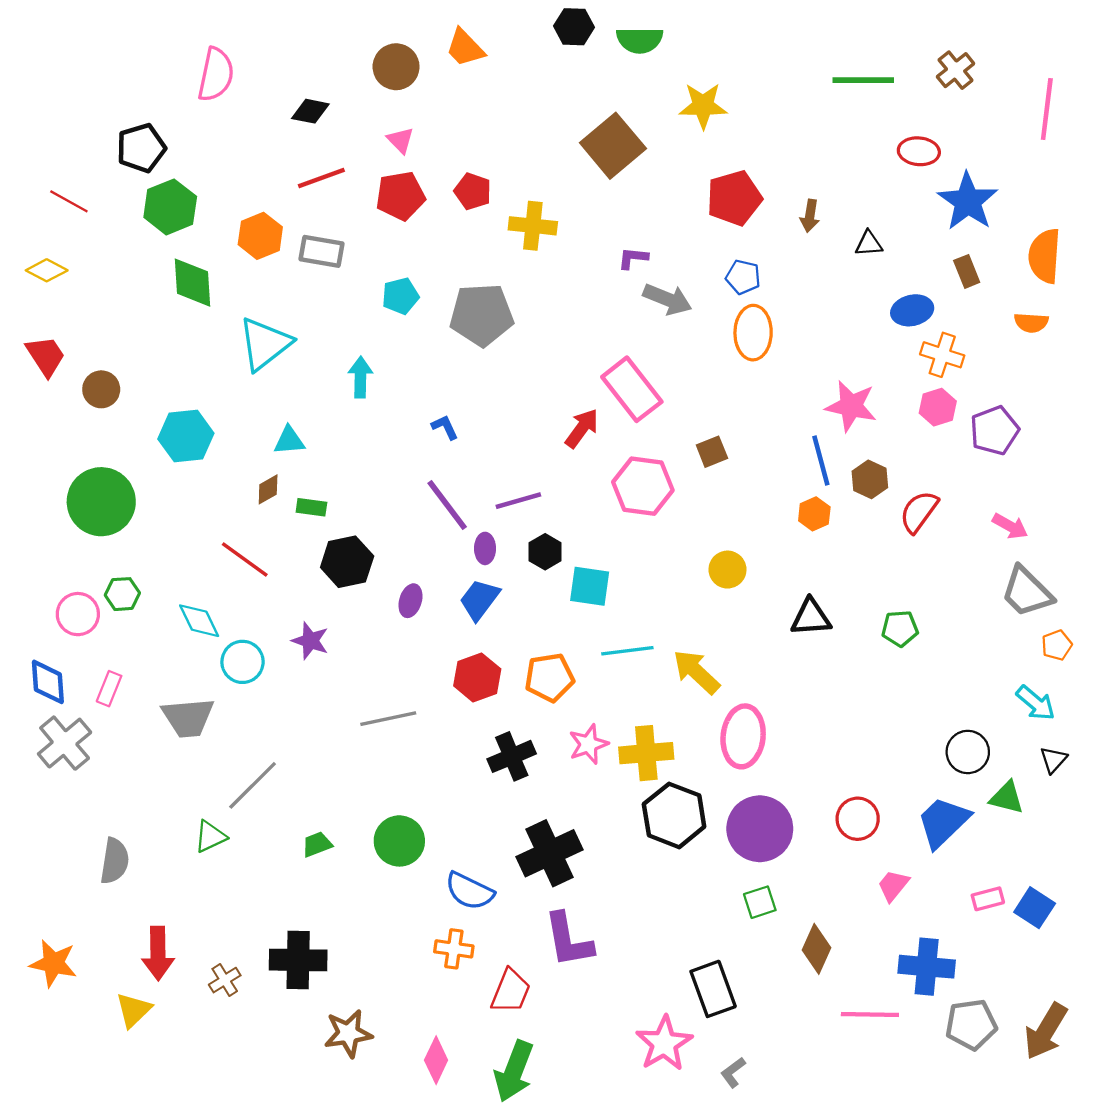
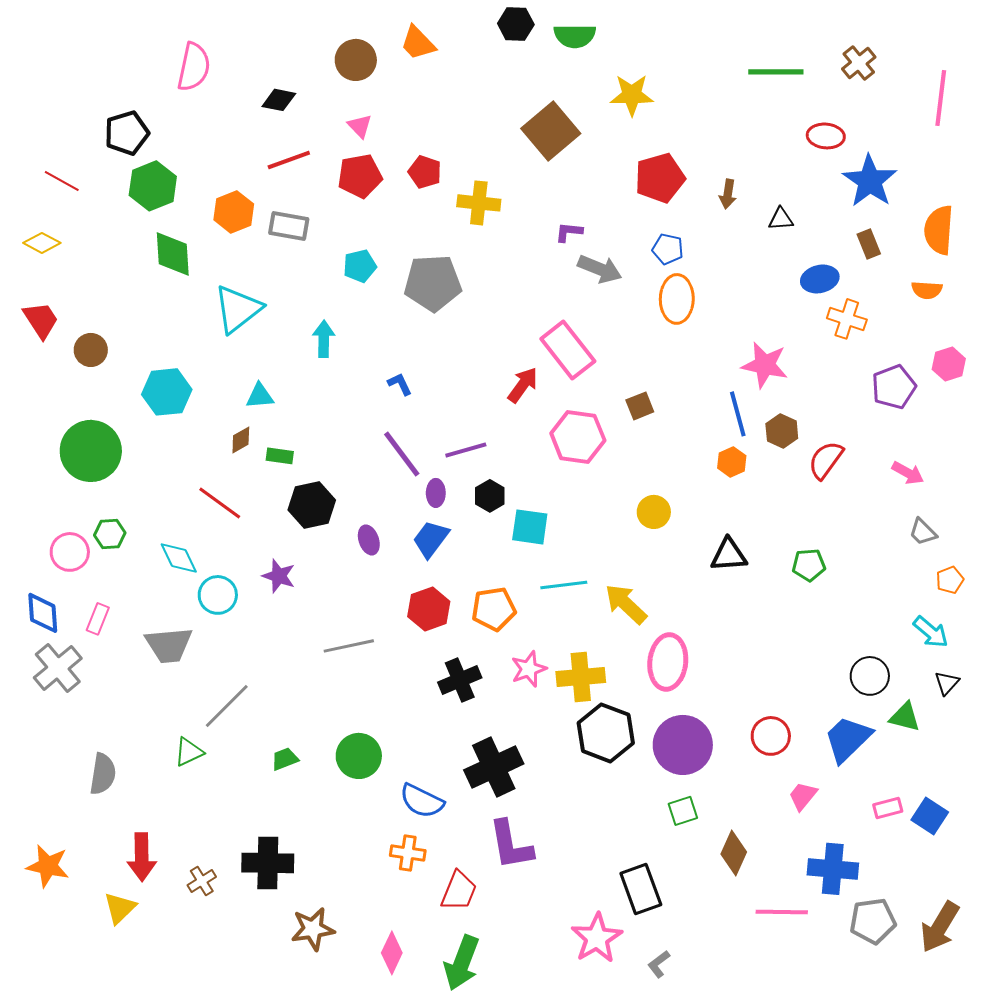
pink hexagon: (938, 407) -> (949, 364), moved
gray trapezoid: (1027, 592) -> (923, 532), size x0.6
purple ellipse: (410, 601) -> (369, 540), turned -36

